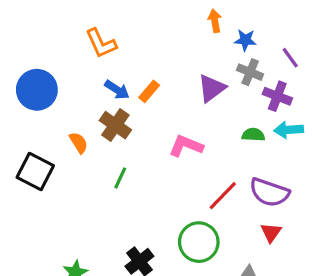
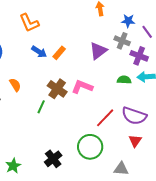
blue star: (245, 40) -> (128, 21), moved
brown cross: (115, 125) -> (57, 89), moved

